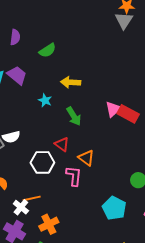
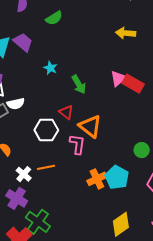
yellow arrow: (71, 82) -> (126, 33), moved
orange triangle: (86, 158) -> (90, 126), size x1.4
orange line: (32, 198) -> (46, 167), moved
orange cross: (49, 224) -> (97, 179), moved

